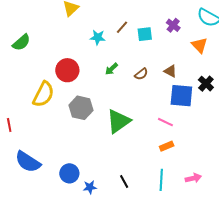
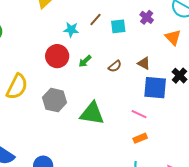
red circle: (67, 70) -> (57, 56), moved
green triangle: (118, 121) -> (92, 113), turned 44

